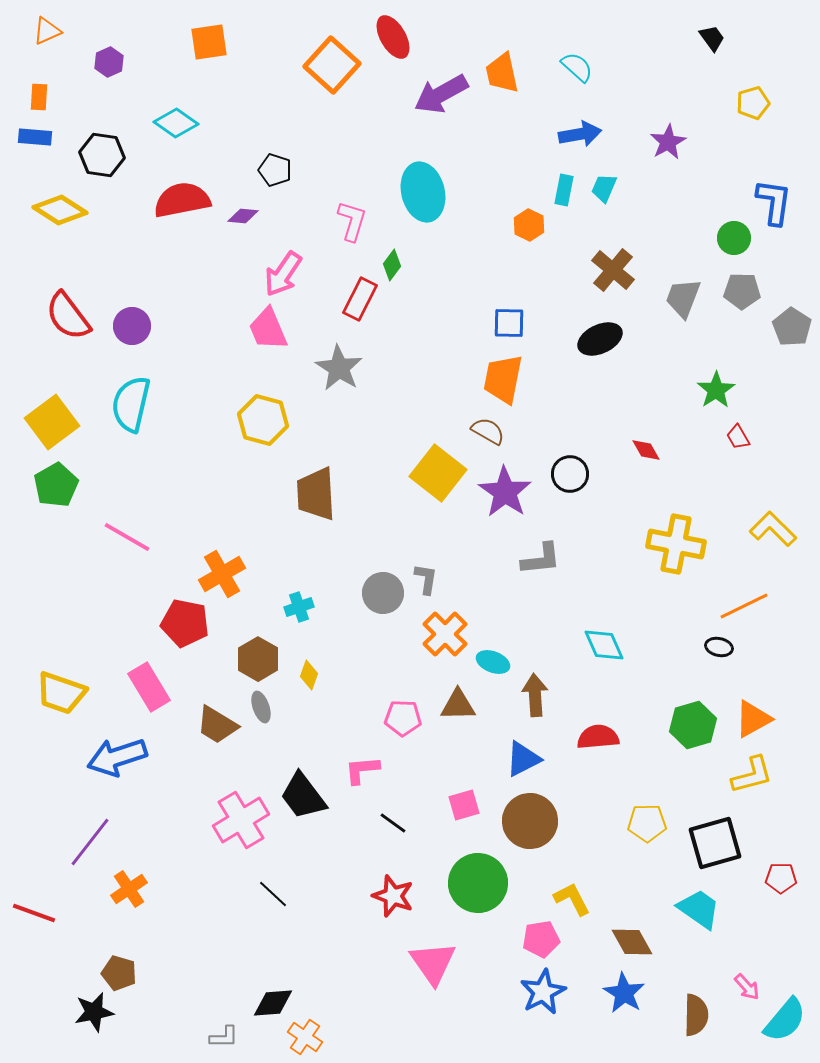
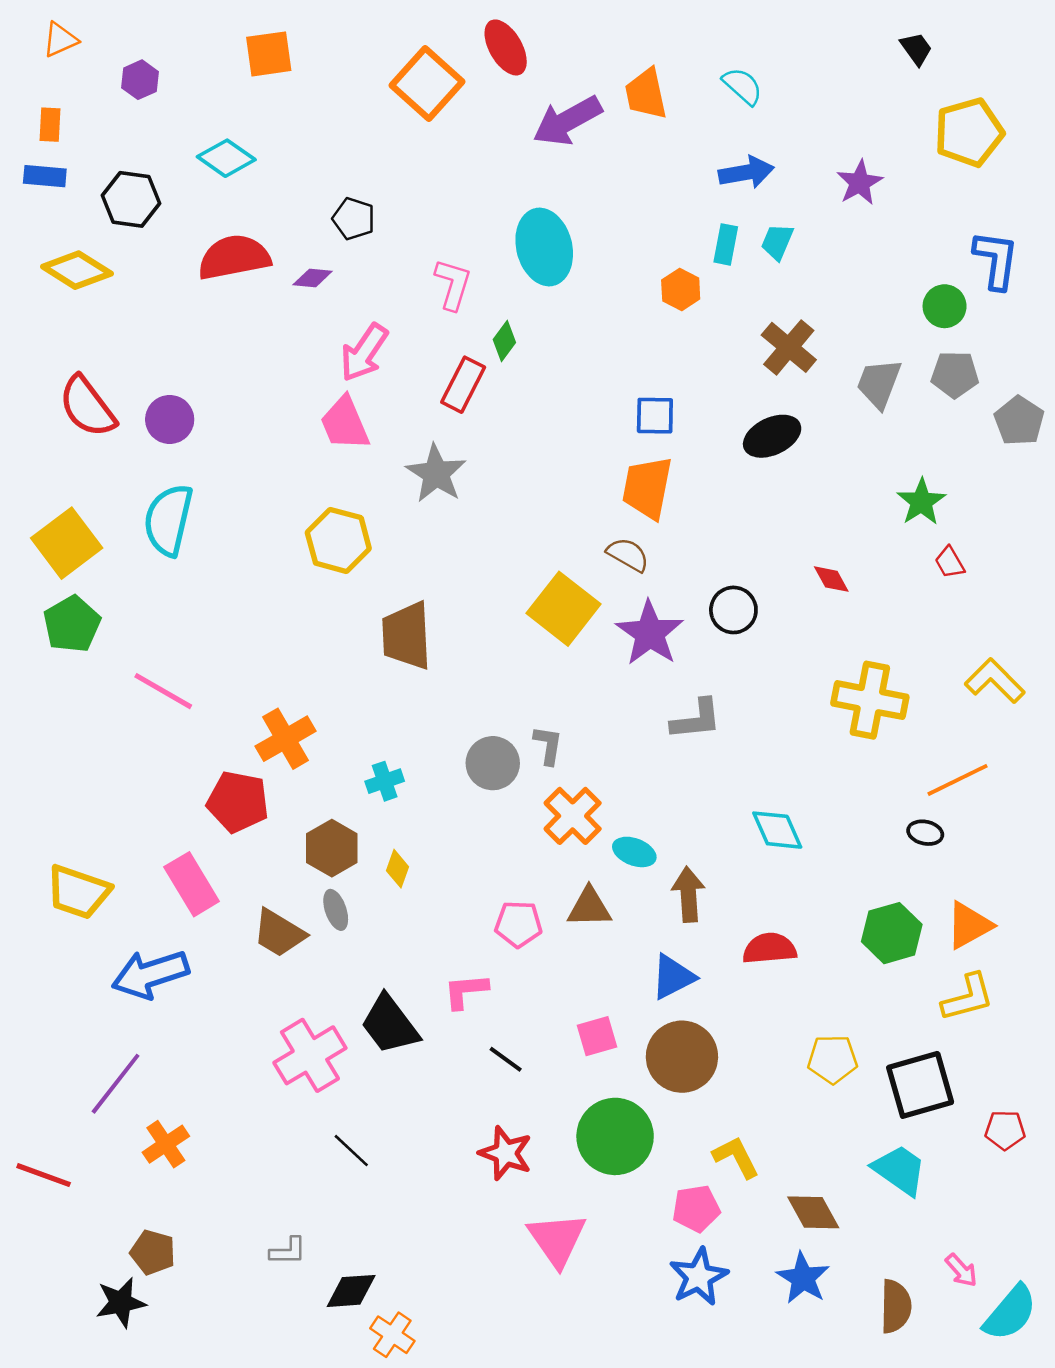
yellow pentagon: (753, 103) -> (969, 132), size x1.6
gray L-shape: (224, 1037) -> (288, 1251), moved

